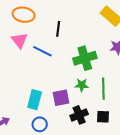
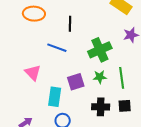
pink triangle: (19, 40) -> (33, 73), moved
purple square: (61, 98) -> (76, 82), moved
black cross: (79, 115) -> (101, 107), turned 30

